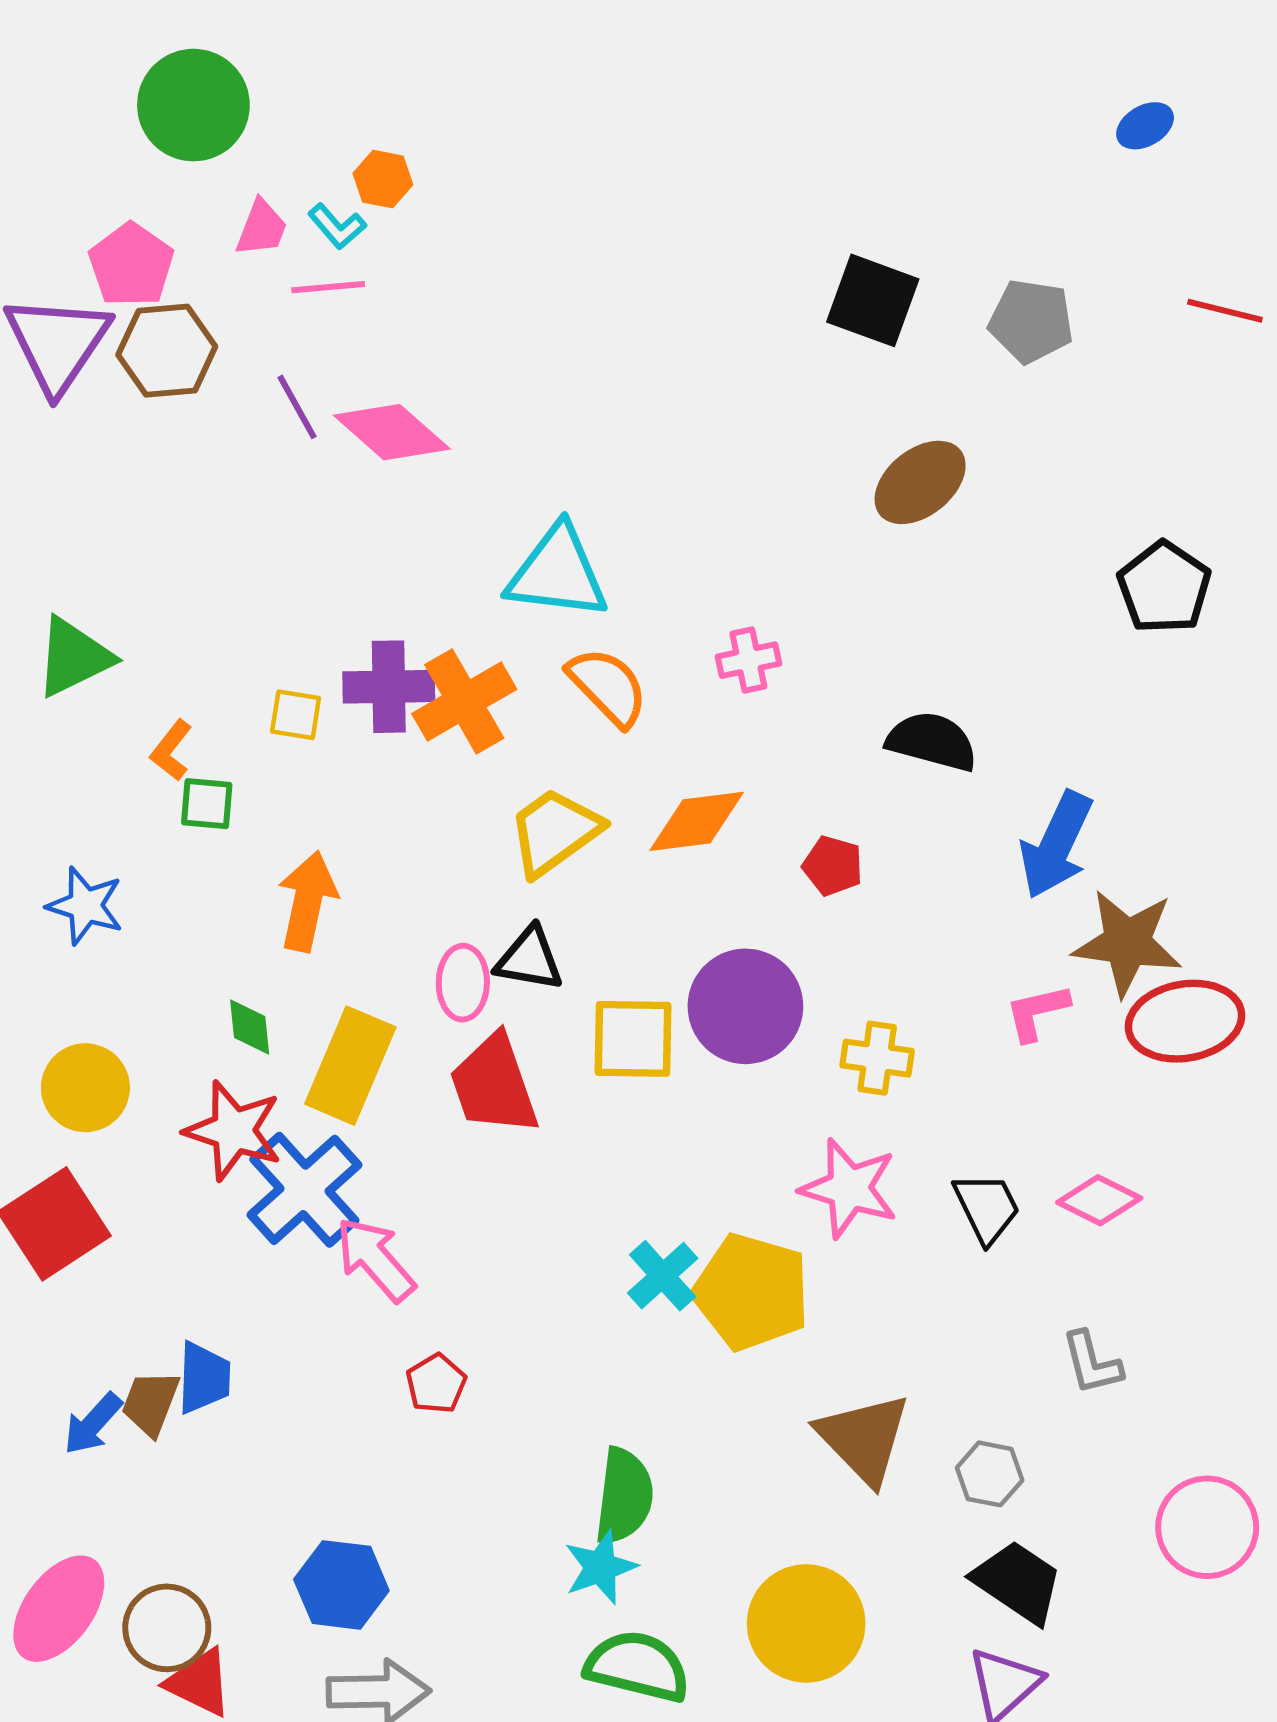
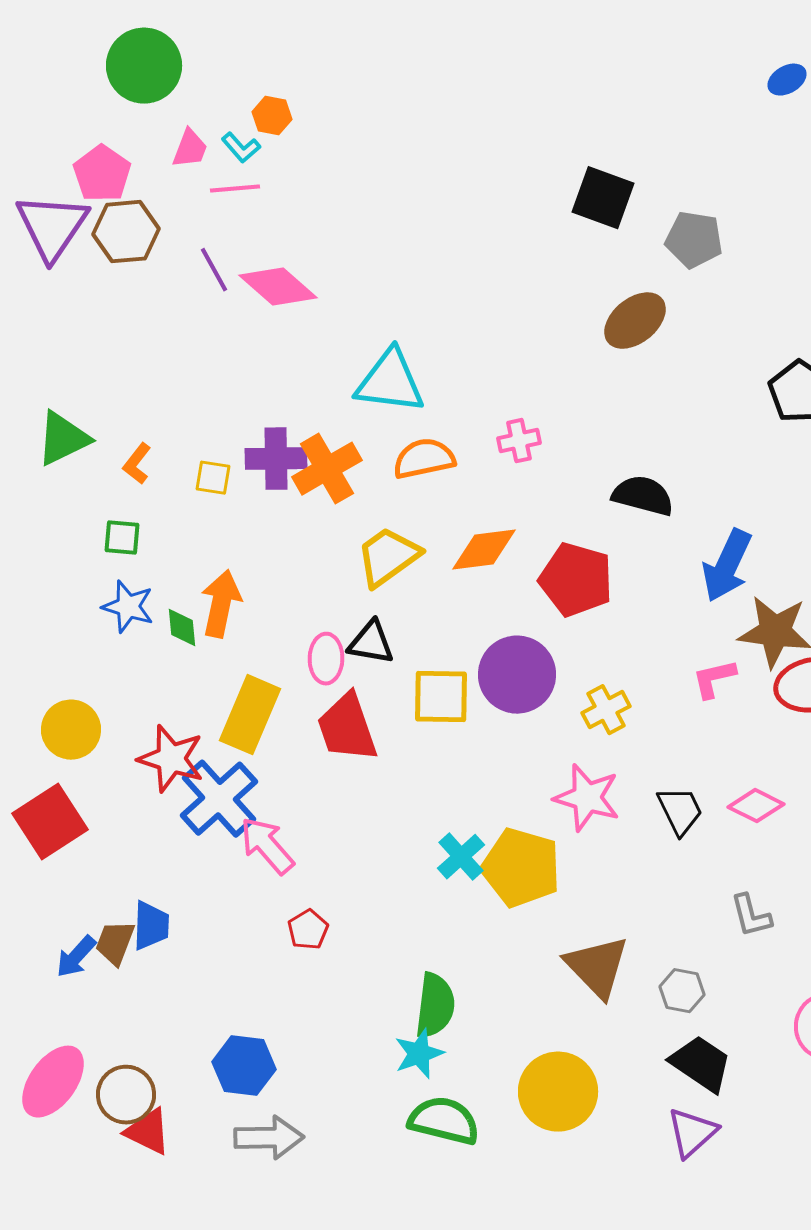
gray pentagon: (1031, 321) -> (694, 240), moved
orange semicircle: (608, 687) -> (424, 459), turned -58
orange L-shape: (171, 750) -> (137, 464), moved
green square: (207, 804) -> (122, 538), moved
red pentagon: (833, 866) -> (576, 580), size x1.8
blue star: (85, 906) -> (128, 607), moved
green diamond: (250, 1027) -> (182, 628), moved
yellow cross: (877, 1058) -> (606, 710), turned -36

